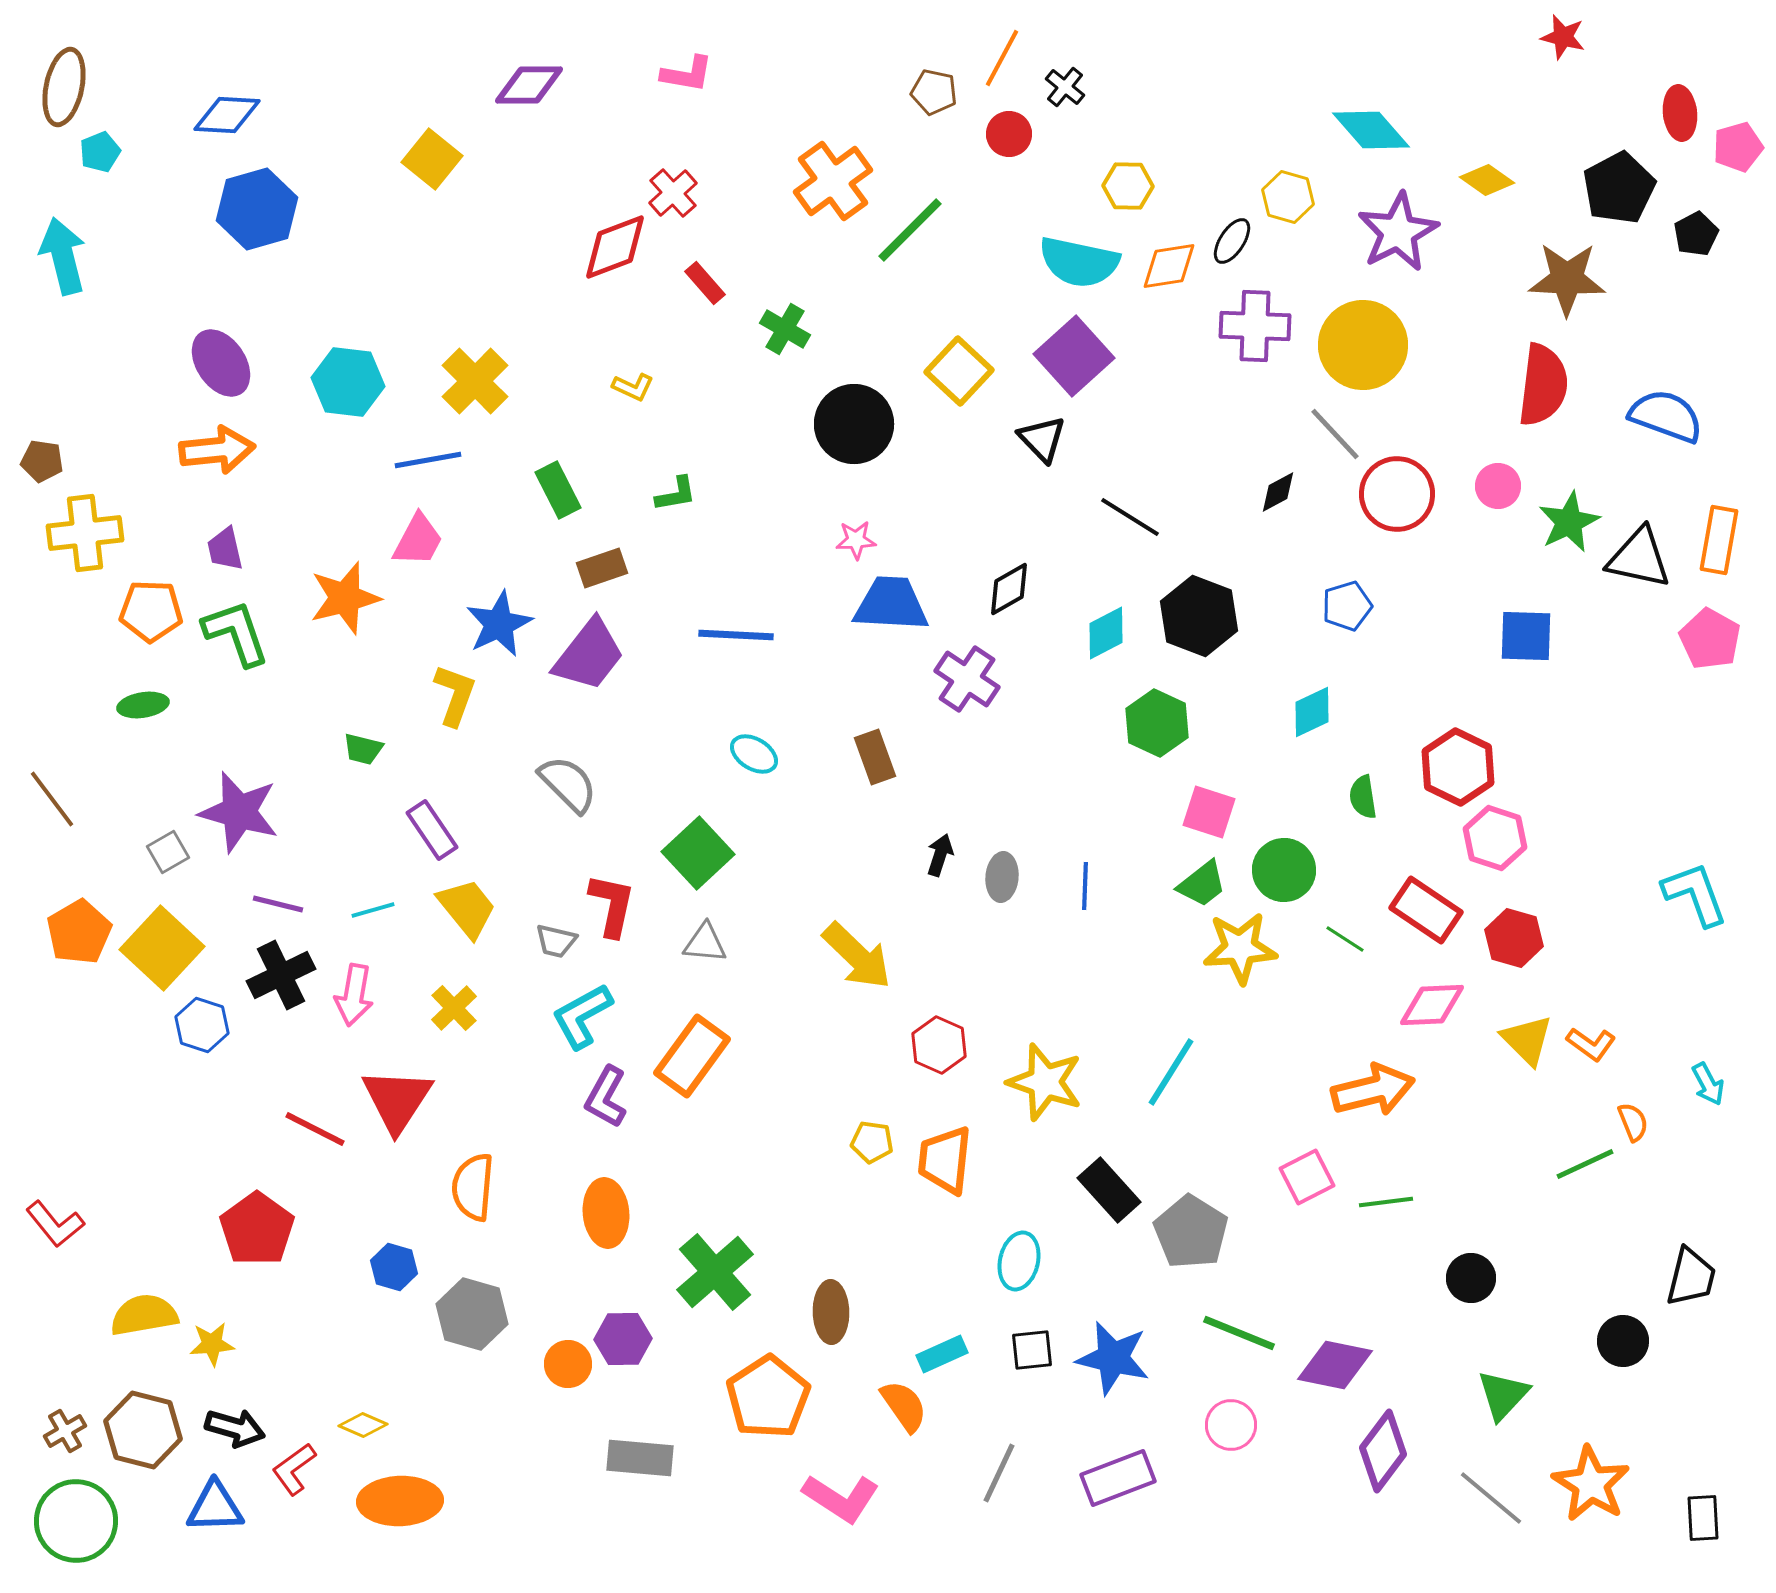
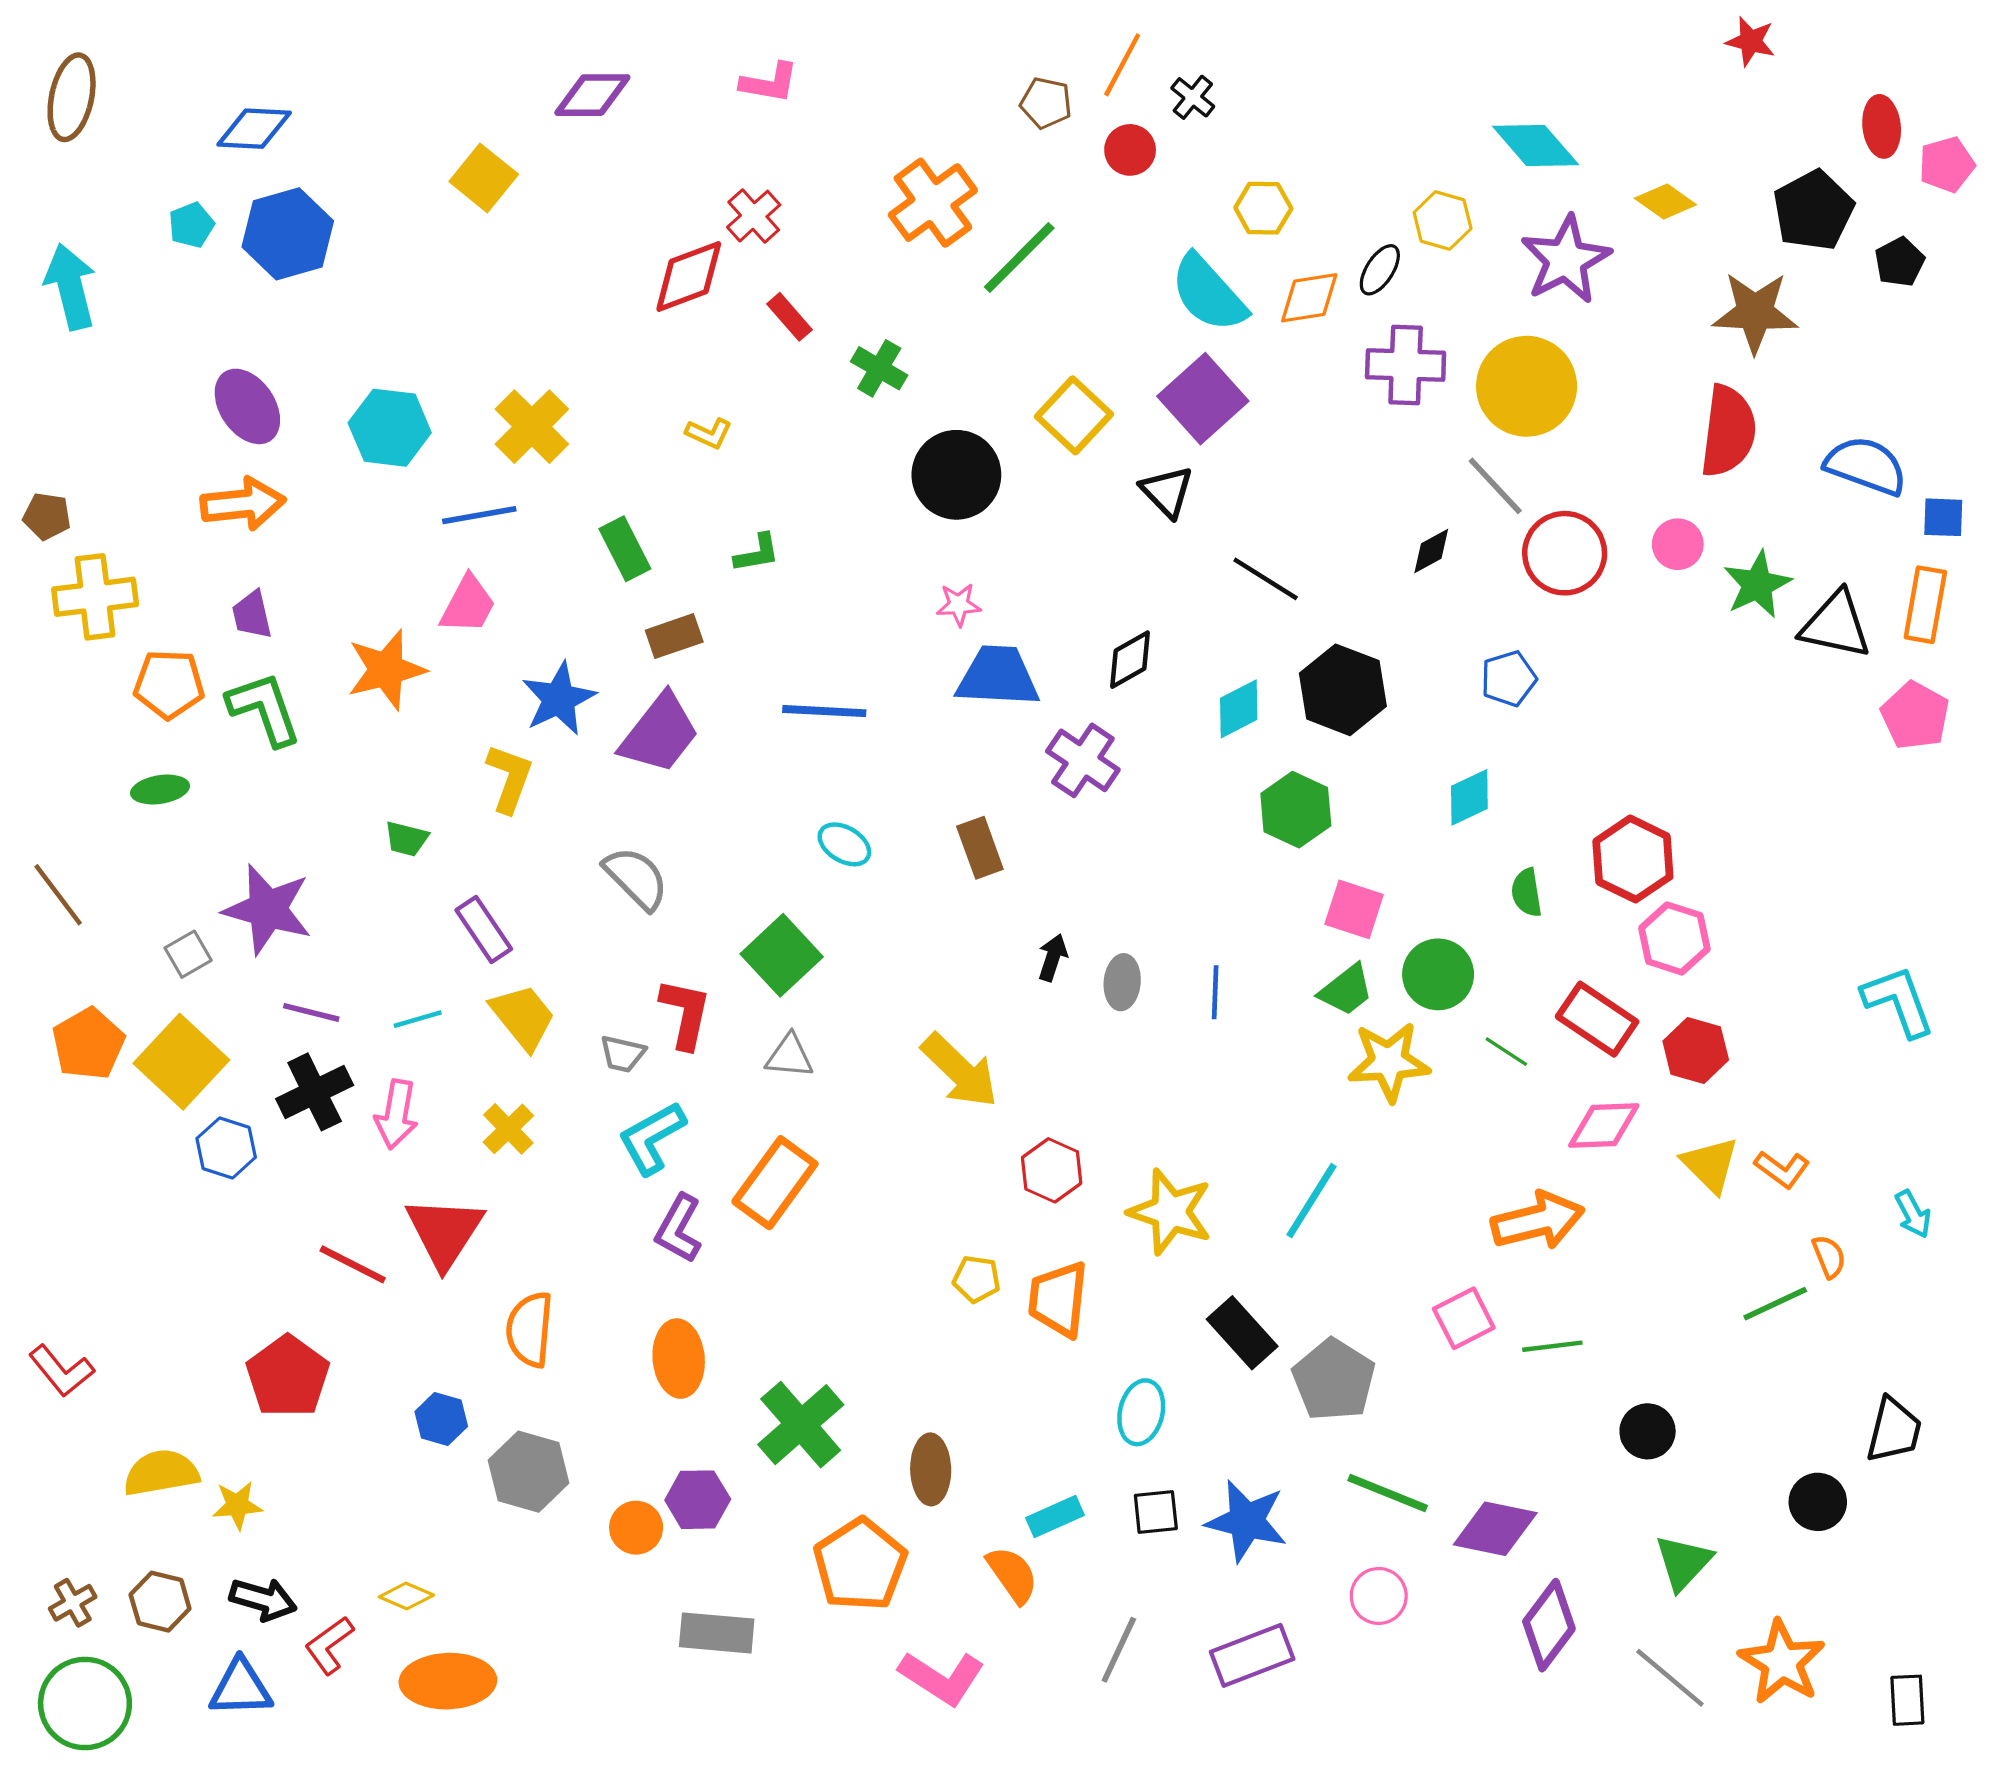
cyan pentagon: (100, 152) -> (191, 225), moved
cyan semicircle: (1079, 262) -> (1208, 293), turned 36
blue square: (1526, 636) -> (1943, 517), moved, size x0.7
brown hexagon: (143, 1430) -> (160, 1602), size x0.7

